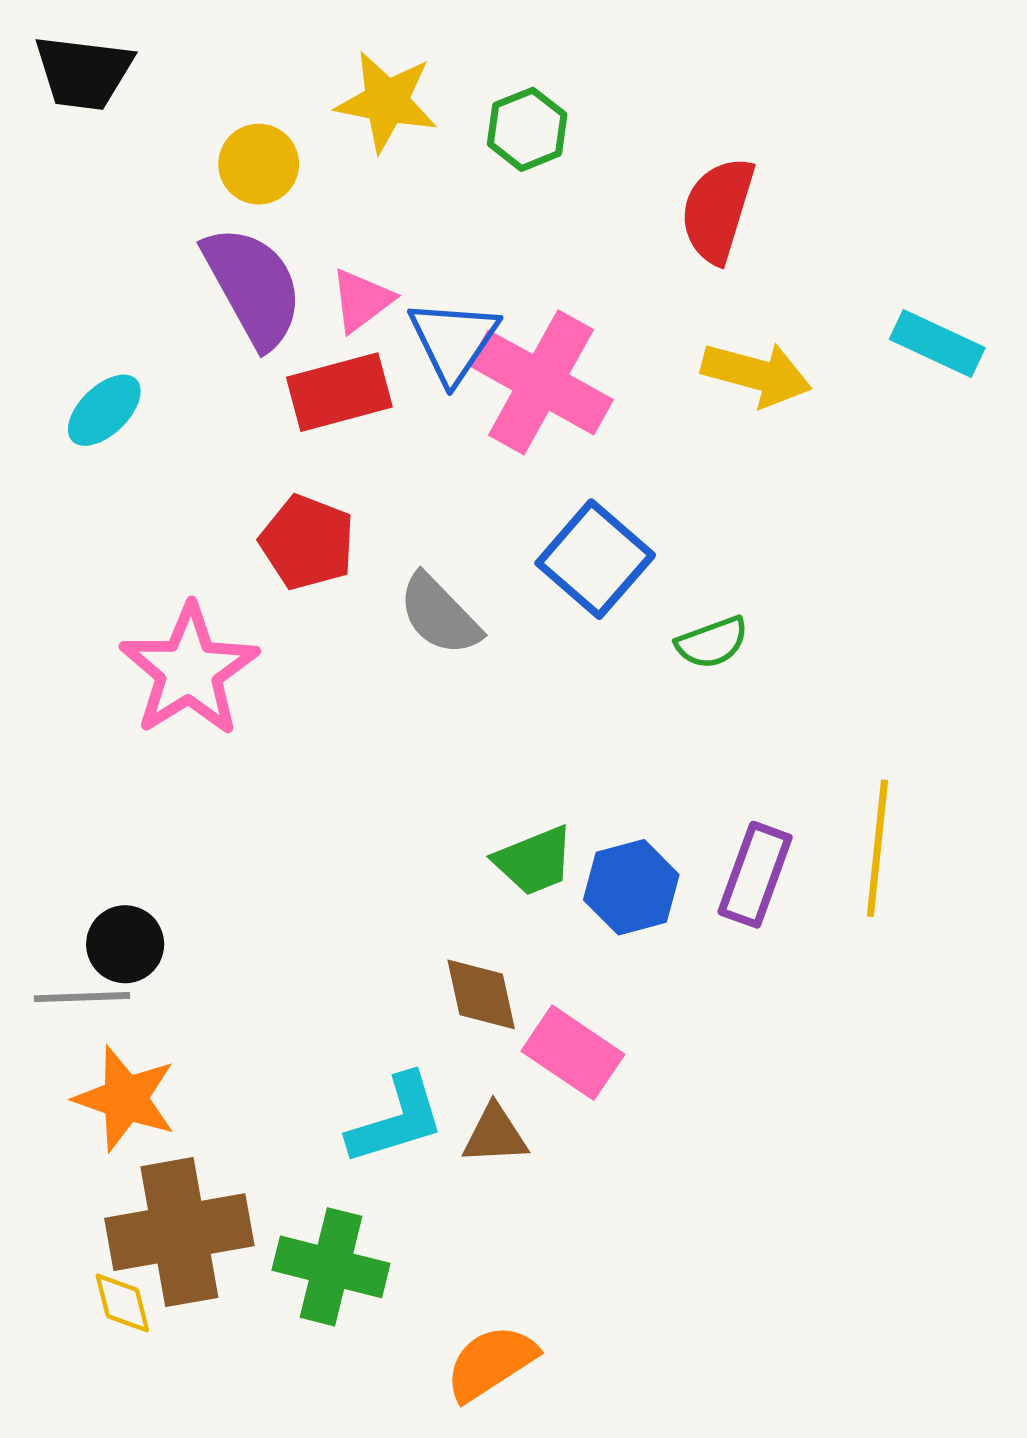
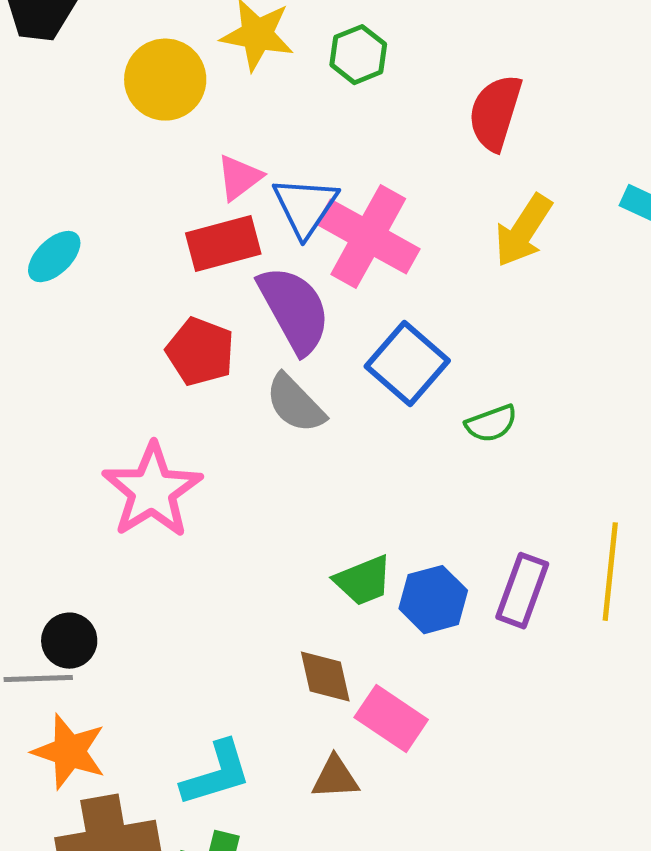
yellow circle: (259, 164) -> (165, 80), size x1.4
purple semicircle: (253, 286) -> (294, 310), moved
yellow arrow: (756, 374) -> (523, 231), turned 108
pink star: (189, 670) -> (152, 491), moved
cyan L-shape: (396, 1119) -> (216, 774), moved

